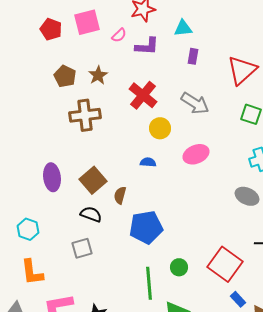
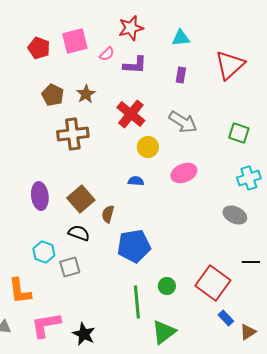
cyan triangle: (183, 28) -> (181, 38), moved
red triangle: (242, 70) -> (230, 65), moved
cyan hexagon: (28, 229) -> (44, 252), moved

